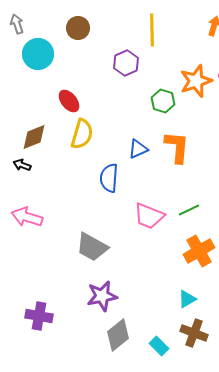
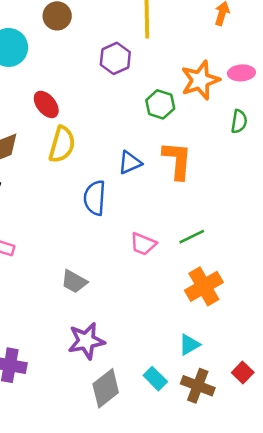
pink trapezoid: (149, 216) -> (143, 244), size x0.7
gray trapezoid: (92, 247) -> (74, 282), size x0.7
cyan rectangle: (159, 346) -> (155, 379), moved

